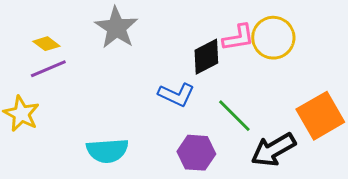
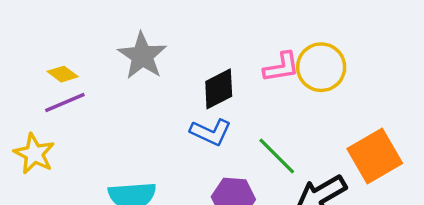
black diamond: (206, 57) -> (219, 89), moved

